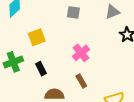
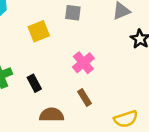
yellow square: (37, 37) -> (39, 31), moved

